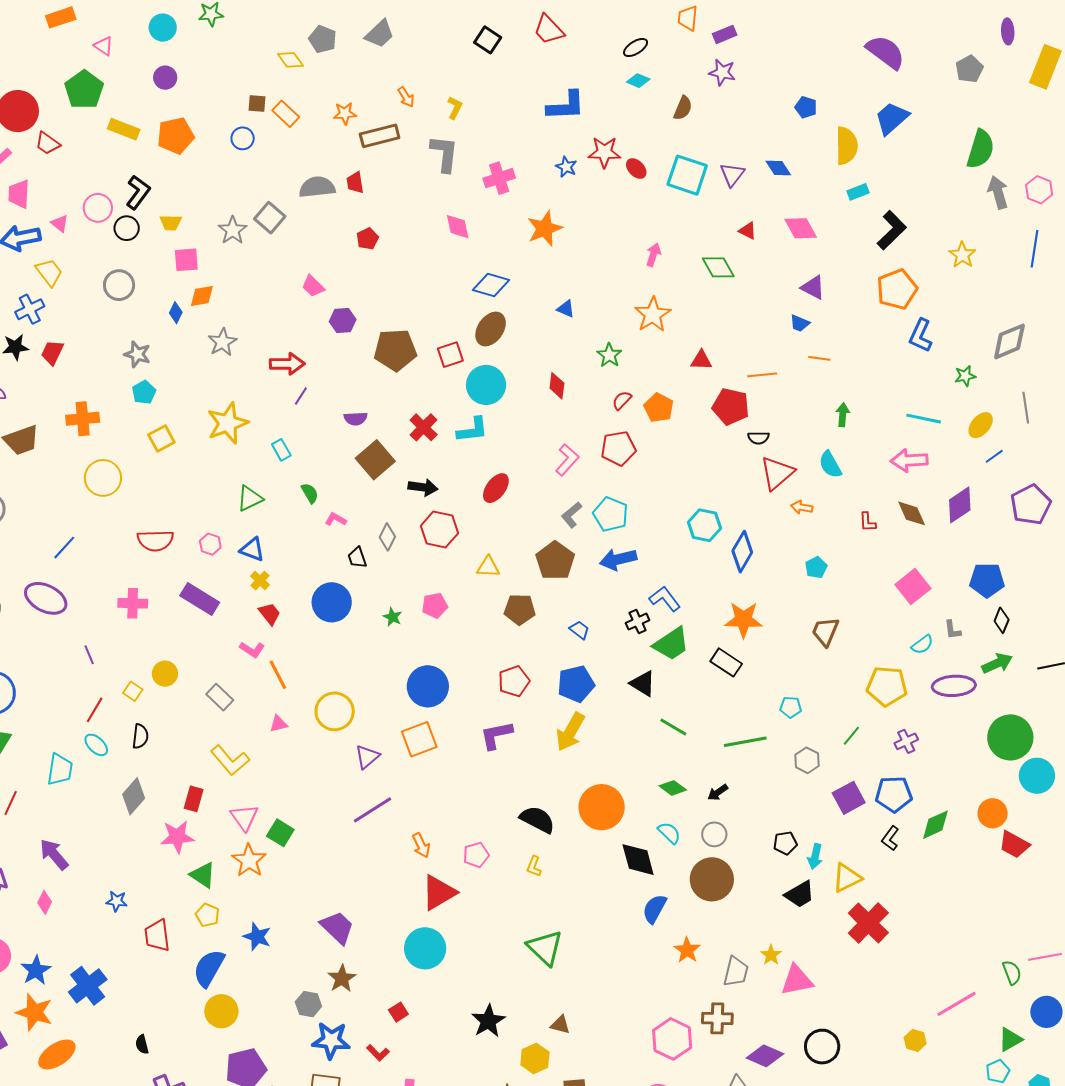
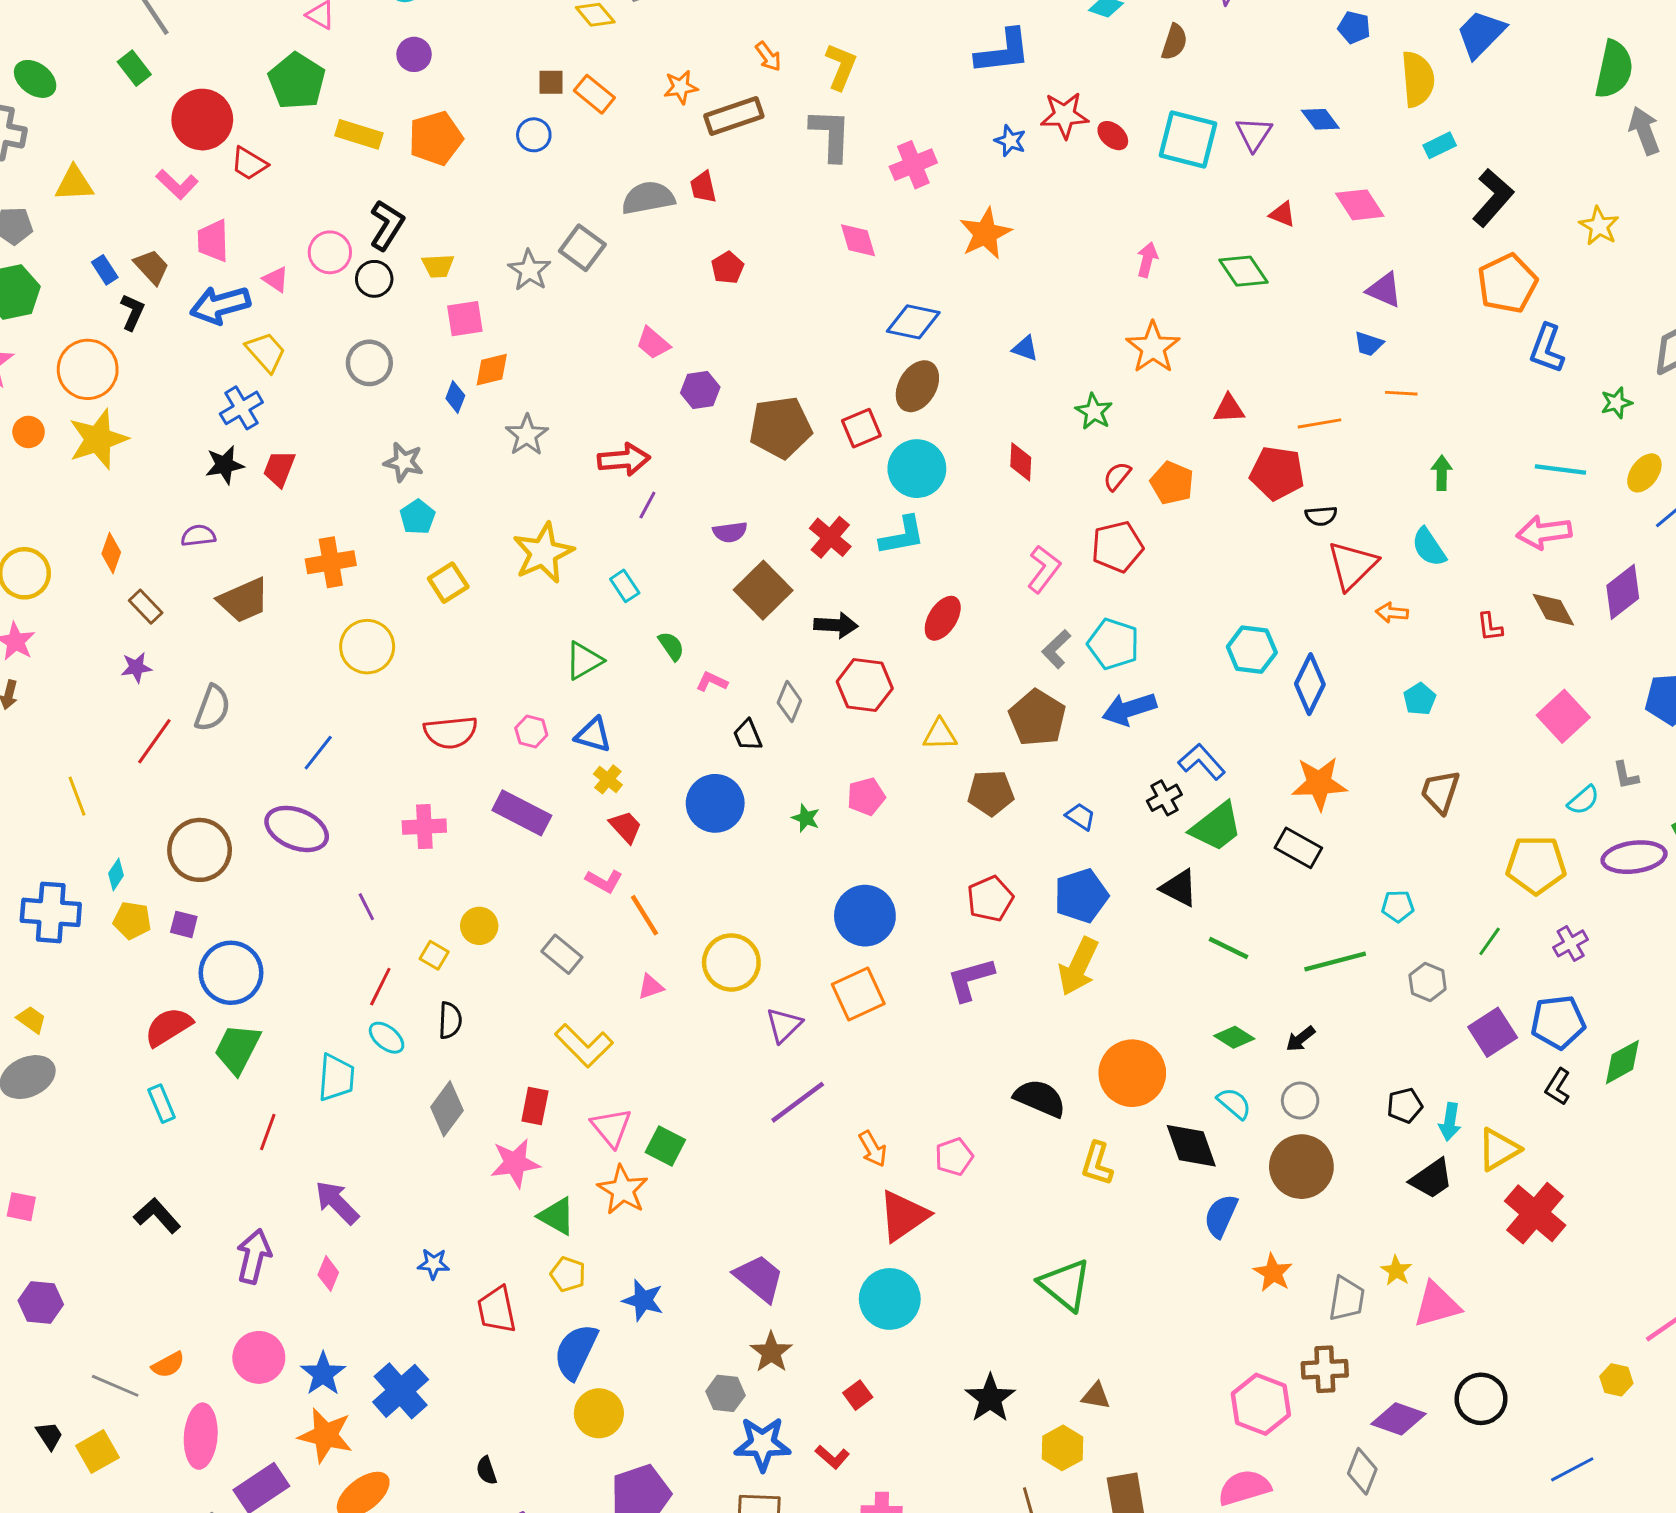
yellow L-shape: (455, 108) -> (841, 66), size x1.4
yellow L-shape: (534, 866) -> (1097, 1164), moved, size x1.4

